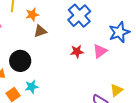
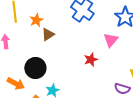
red star: (77, 52) -> (91, 60), moved

